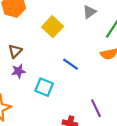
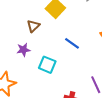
brown triangle: (15, 51) -> (33, 26), moved

